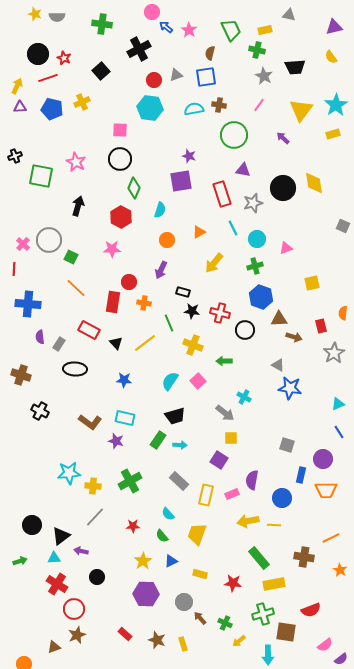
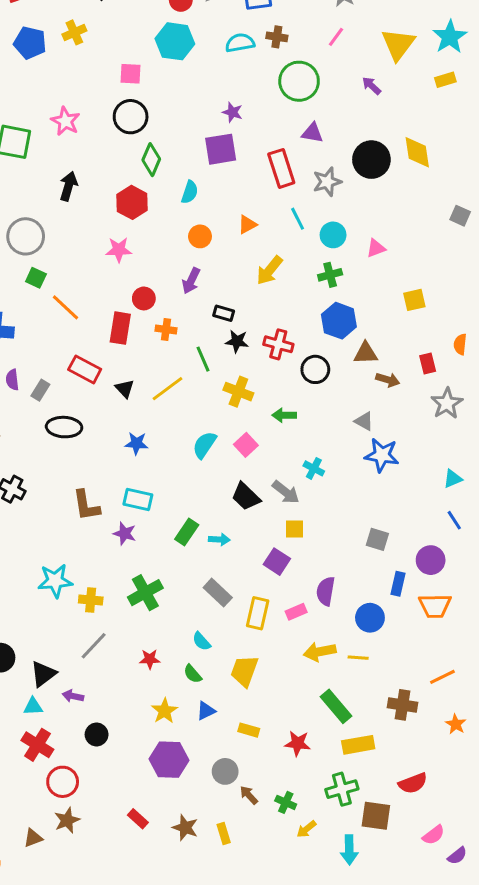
green square: (71, 257) -> (36, 278), moved
black trapezoid: (175, 416) -> (246, 497), moved, turned 60
brown L-shape: (90, 422) -> (86, 505), turned 45

